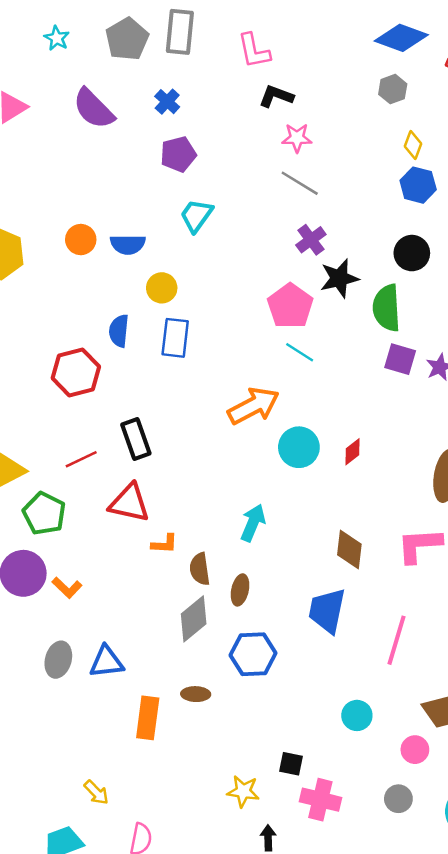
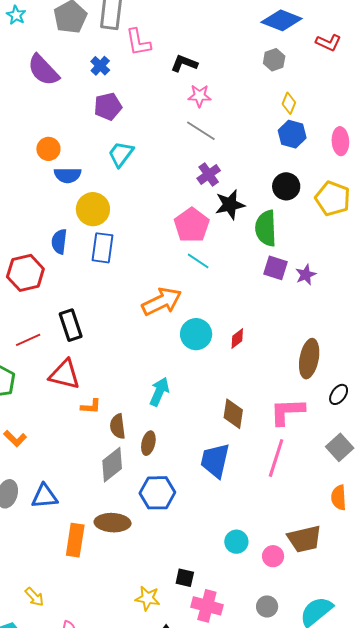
pink L-shape: (254, 51) -> (138, 42), moved
orange circle: (81, 240) -> (48, 149), moved
yellow circle: (162, 288) -> (93, 209), size x1.4
pink line: (397, 640) -> (276, 458), moved
brown ellipse: (196, 694) -> (113, 523), size x1.6
pink circle: (415, 750) -> (273, 556), moved

